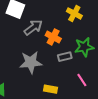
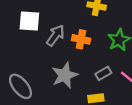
gray rectangle: (65, 57) -> (103, 73), moved

